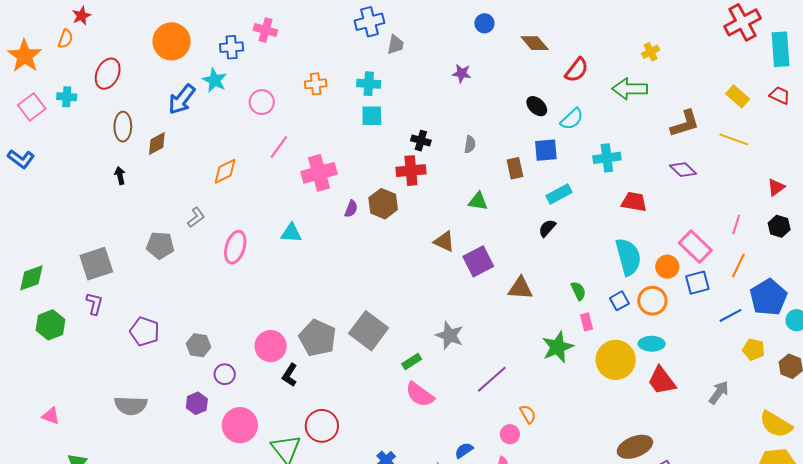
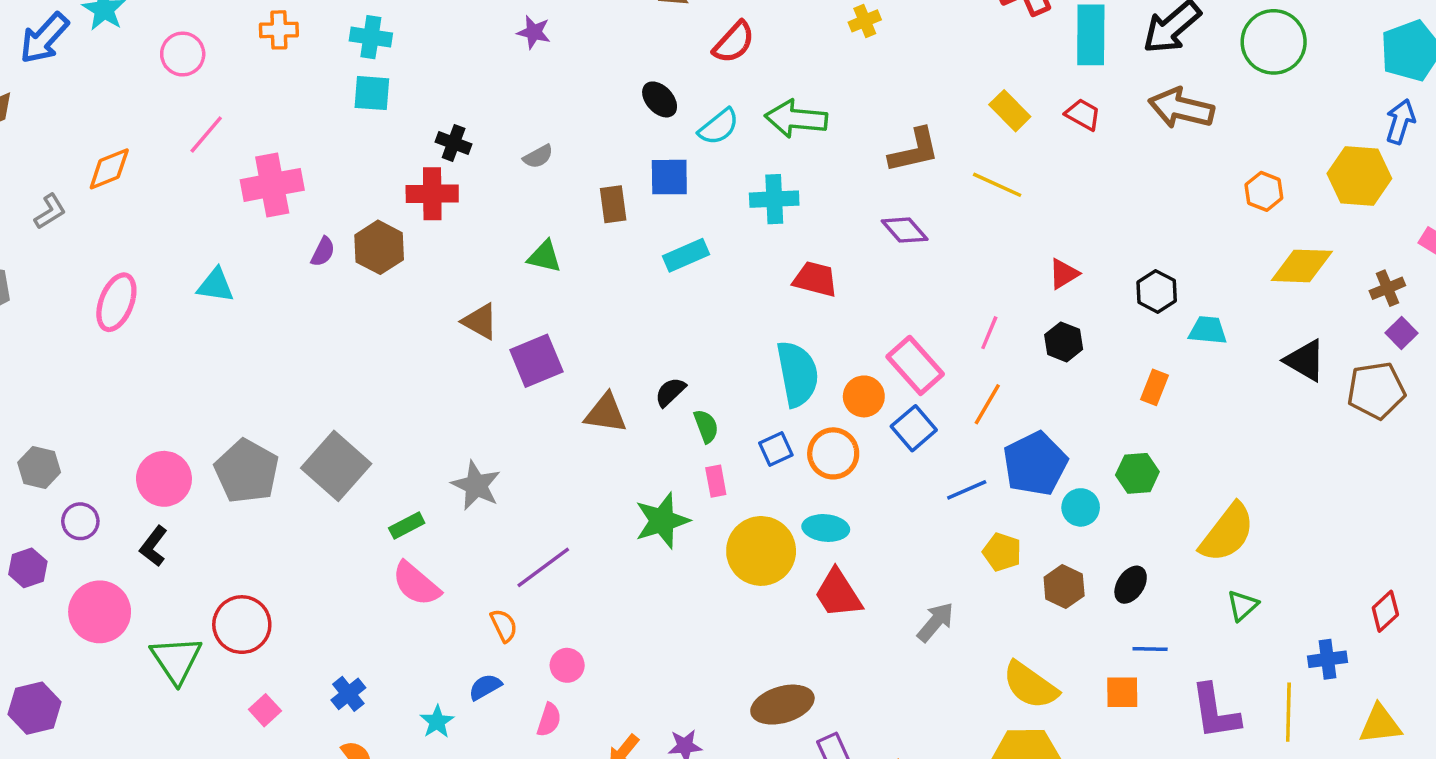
green arrow: (630, 89) -> (796, 119), moved
gray semicircle: (470, 144) -> (538, 156), turned 48
gray L-shape: (196, 217) -> (50, 212), moved
black semicircle: (547, 228) -> (670, 392), moved
blue square: (697, 283) -> (914, 428), turned -30
black L-shape: (290, 375) -> (154, 546), moved
orange semicircle: (528, 414) -> (504, 626), moved

